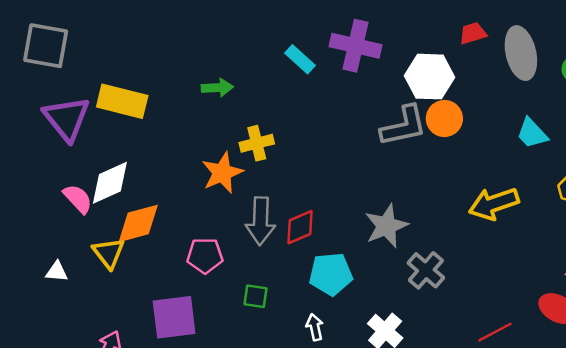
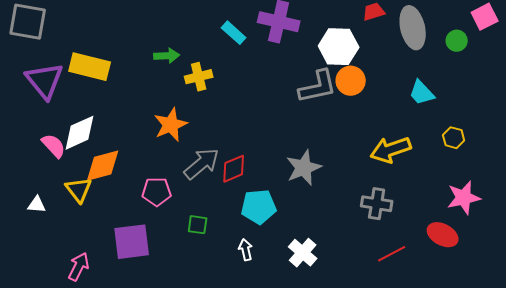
yellow cross: (257, 143) -> (199, 77), moved
gray arrow: (260, 221) -> (202, 164), turned -132
gray cross: (426, 270) -> (377, 204), moved, turned -32

